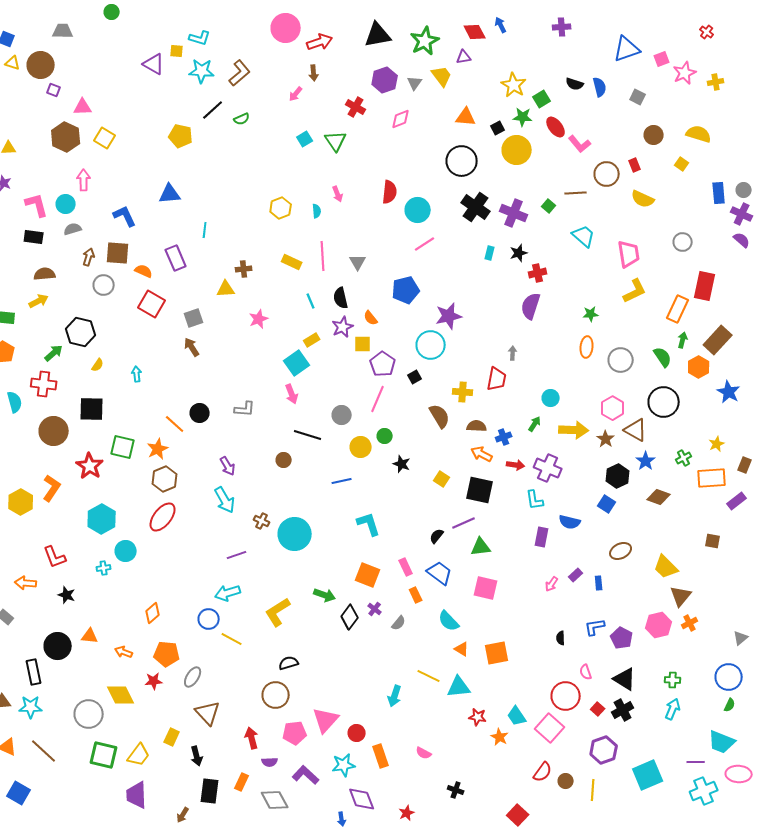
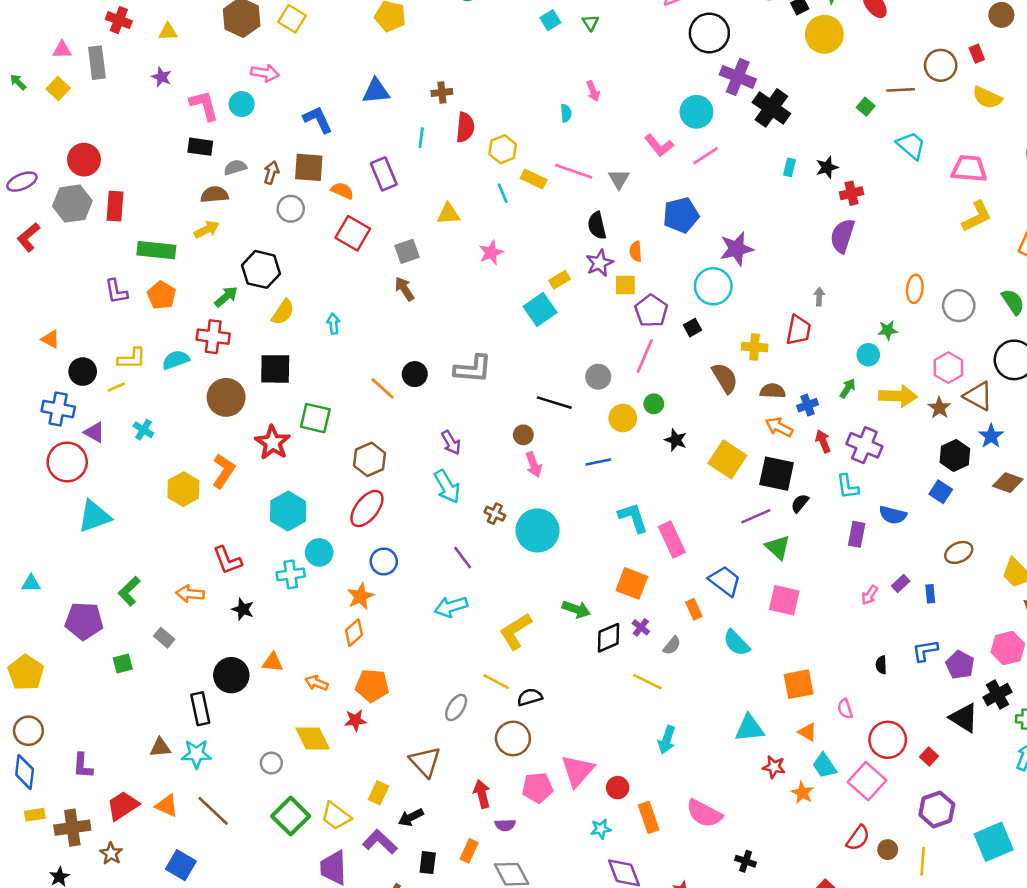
green triangle: (336, 141) -> (590, 23), size x0.6
pink L-shape: (580, 144) -> (659, 145), moved
black circle: (462, 161) -> (709, 33), moved
pink arrow: (84, 180) -> (265, 73), turned 100
red semicircle: (390, 192) -> (465, 127), moved
yellow hexagon: (281, 208) -> (503, 149), moved
purple cross: (514, 213) -> (738, 77), moved
gray semicircle: (73, 229) -> (235, 167), moved
pink trapezoid: (629, 254) -> (969, 169), turned -76
pink line: (323, 256) -> (574, 171), turned -68
brown cross: (244, 269) -> (442, 92), moved
cyan line: (311, 301) -> (503, 193), moved
green star: (591, 314) -> (888, 330), moved
orange semicircle: (371, 318) -> (636, 251), turned 35
yellow semicircle: (98, 365) -> (283, 312), size x1.5
pink arrow: (292, 394) -> (534, 465), moved
cyan semicircle: (15, 402) -> (176, 360), turned -95
gray L-shape: (245, 409) -> (473, 369), size x1.4
orange star: (158, 449) -> (360, 596), moved
red arrow: (516, 465) -> (823, 441), turned -120
yellow square: (442, 479) -> (727, 459), size x1.8
black semicircle: (437, 536) -> (800, 503), moved
green triangle: (481, 547) -> (778, 547), turned 50
purple line: (237, 555) -> (463, 558), turned 72
pink rectangle: (406, 567) -> (672, 539), moved, size x1.5
cyan cross: (104, 568) -> (291, 574), size x1.5
black diamond: (350, 617) -> (609, 638), turned 30
blue circle: (209, 619) -> (384, 561), moved
yellow line: (232, 639) -> (496, 682), moved
orange triangle: (462, 649) -> (808, 732), moved
pink semicircle: (586, 672) -> (845, 709), moved
yellow line: (429, 676) -> (647, 682), moved
gray ellipse: (193, 677) -> (456, 707), moved
black cross: (623, 710) -> (997, 695), moved
gray circle: (89, 714) -> (271, 763), size x0.6
pink semicircle: (424, 753) -> (704, 813), size x1.8
green square: (104, 755) -> (291, 816), turned 32
yellow trapezoid: (139, 755) -> (336, 816), turned 90
black arrow: (197, 756) -> (411, 817), turned 78
cyan star: (344, 765) -> (601, 829), size x0.7
purple L-shape: (306, 775) -> (380, 842), moved
black rectangle: (210, 791) -> (428, 863), size x0.7

